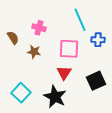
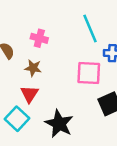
pink square: (69, 49) -> (89, 73), moved
red triangle: (64, 73) -> (29, 94), moved

